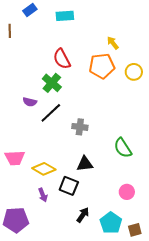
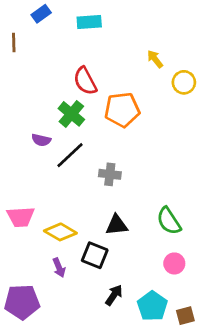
orange pentagon: (102, 66) -> (122, 110), moved
yellow circle: (134, 72) -> (184, 82), moved
green semicircle: (123, 148) -> (169, 221), moved

